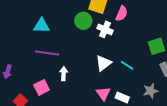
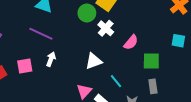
pink semicircle: (122, 14) -> (131, 42), moved
cyan line: (127, 65) -> (116, 81), moved

